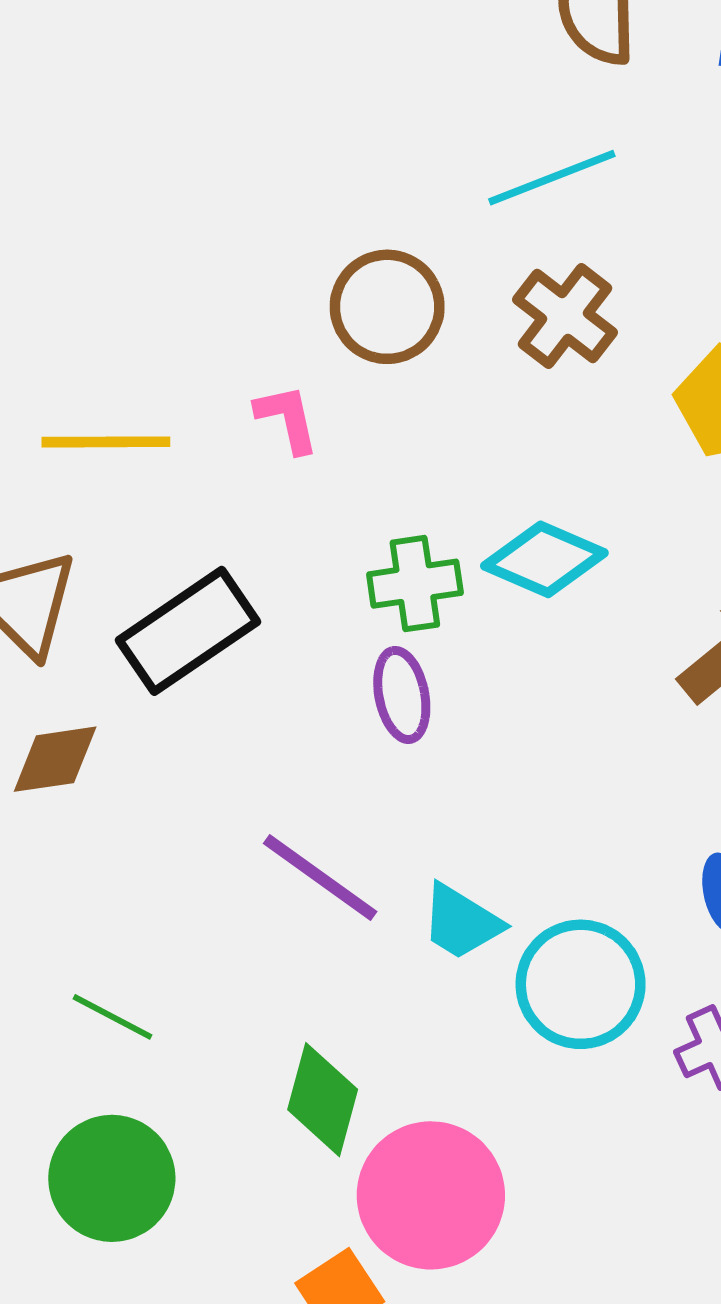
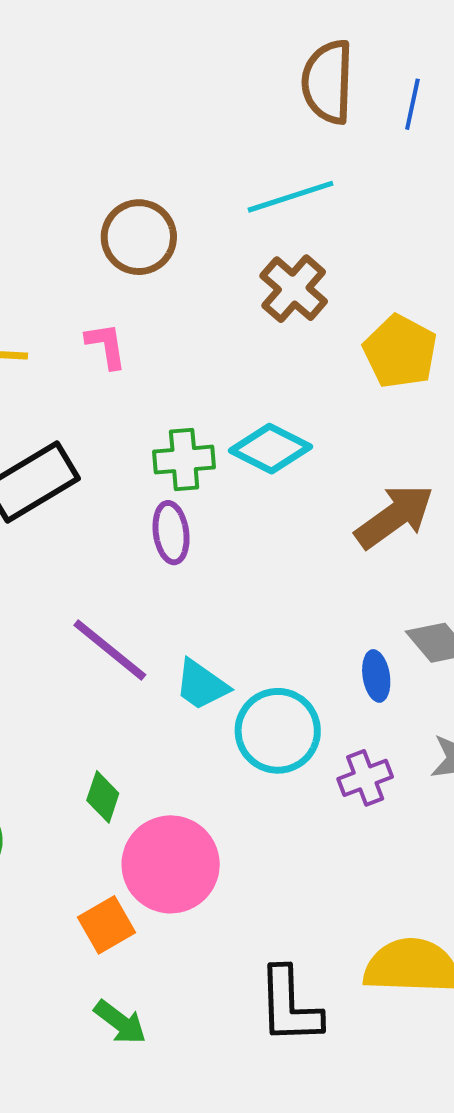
brown circle: (387, 307) -> (139, 237), moved
green diamond: (323, 1100) -> (103, 797), size x0.7

